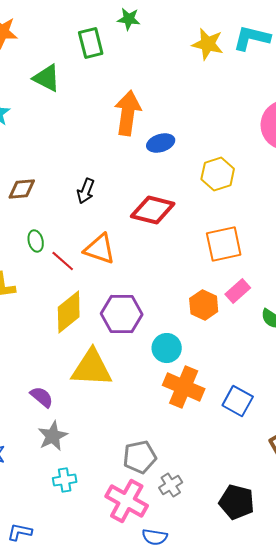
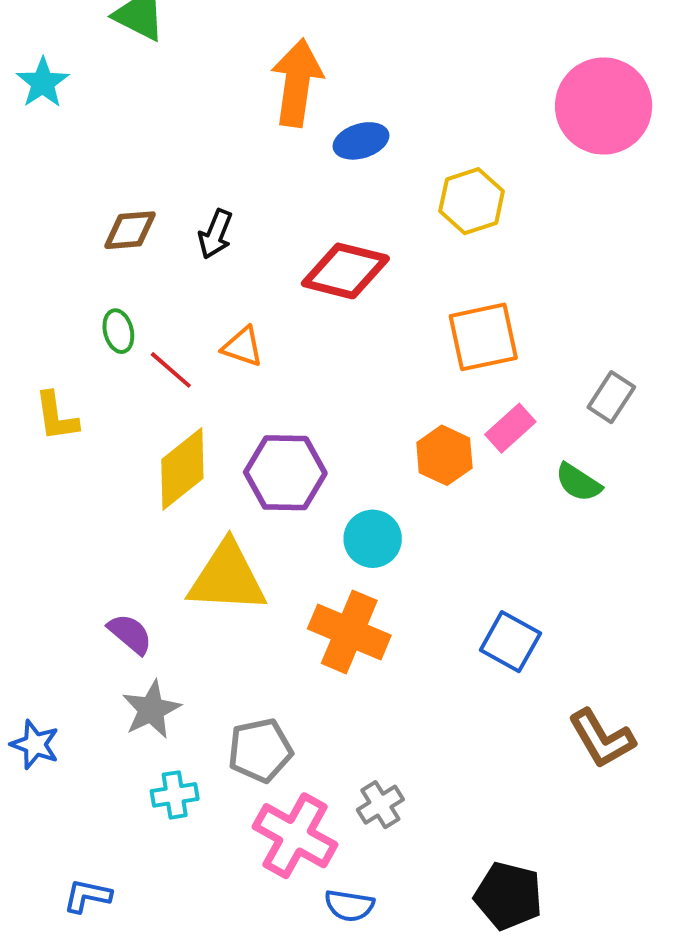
brown diamond: (22, 189) -> (130, 230), moved
orange triangle: (100, 249) -> (243, 347), size x0.7
orange cross: (184, 387) -> (349, 632), moved
gray pentagon: (140, 457) -> (260, 750), moved
black pentagon: (237, 502) -> (508, 896), moved

